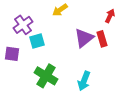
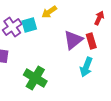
cyan square: (37, 41) -> (29, 25), moved
cyan arrow: (84, 81) -> (86, 67), moved

